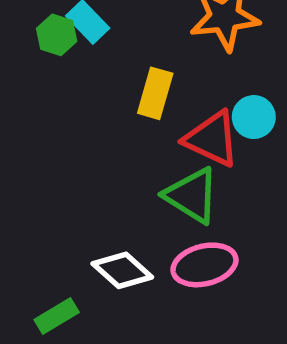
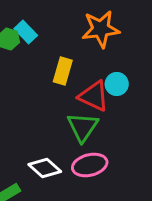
green triangle: (192, 196) -> (83, 127), turned 32

